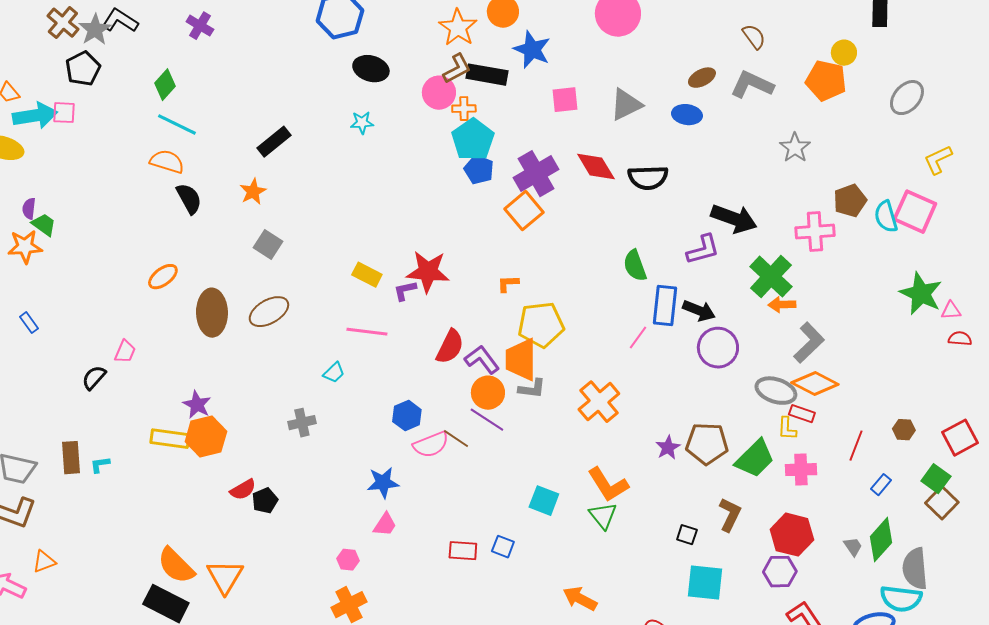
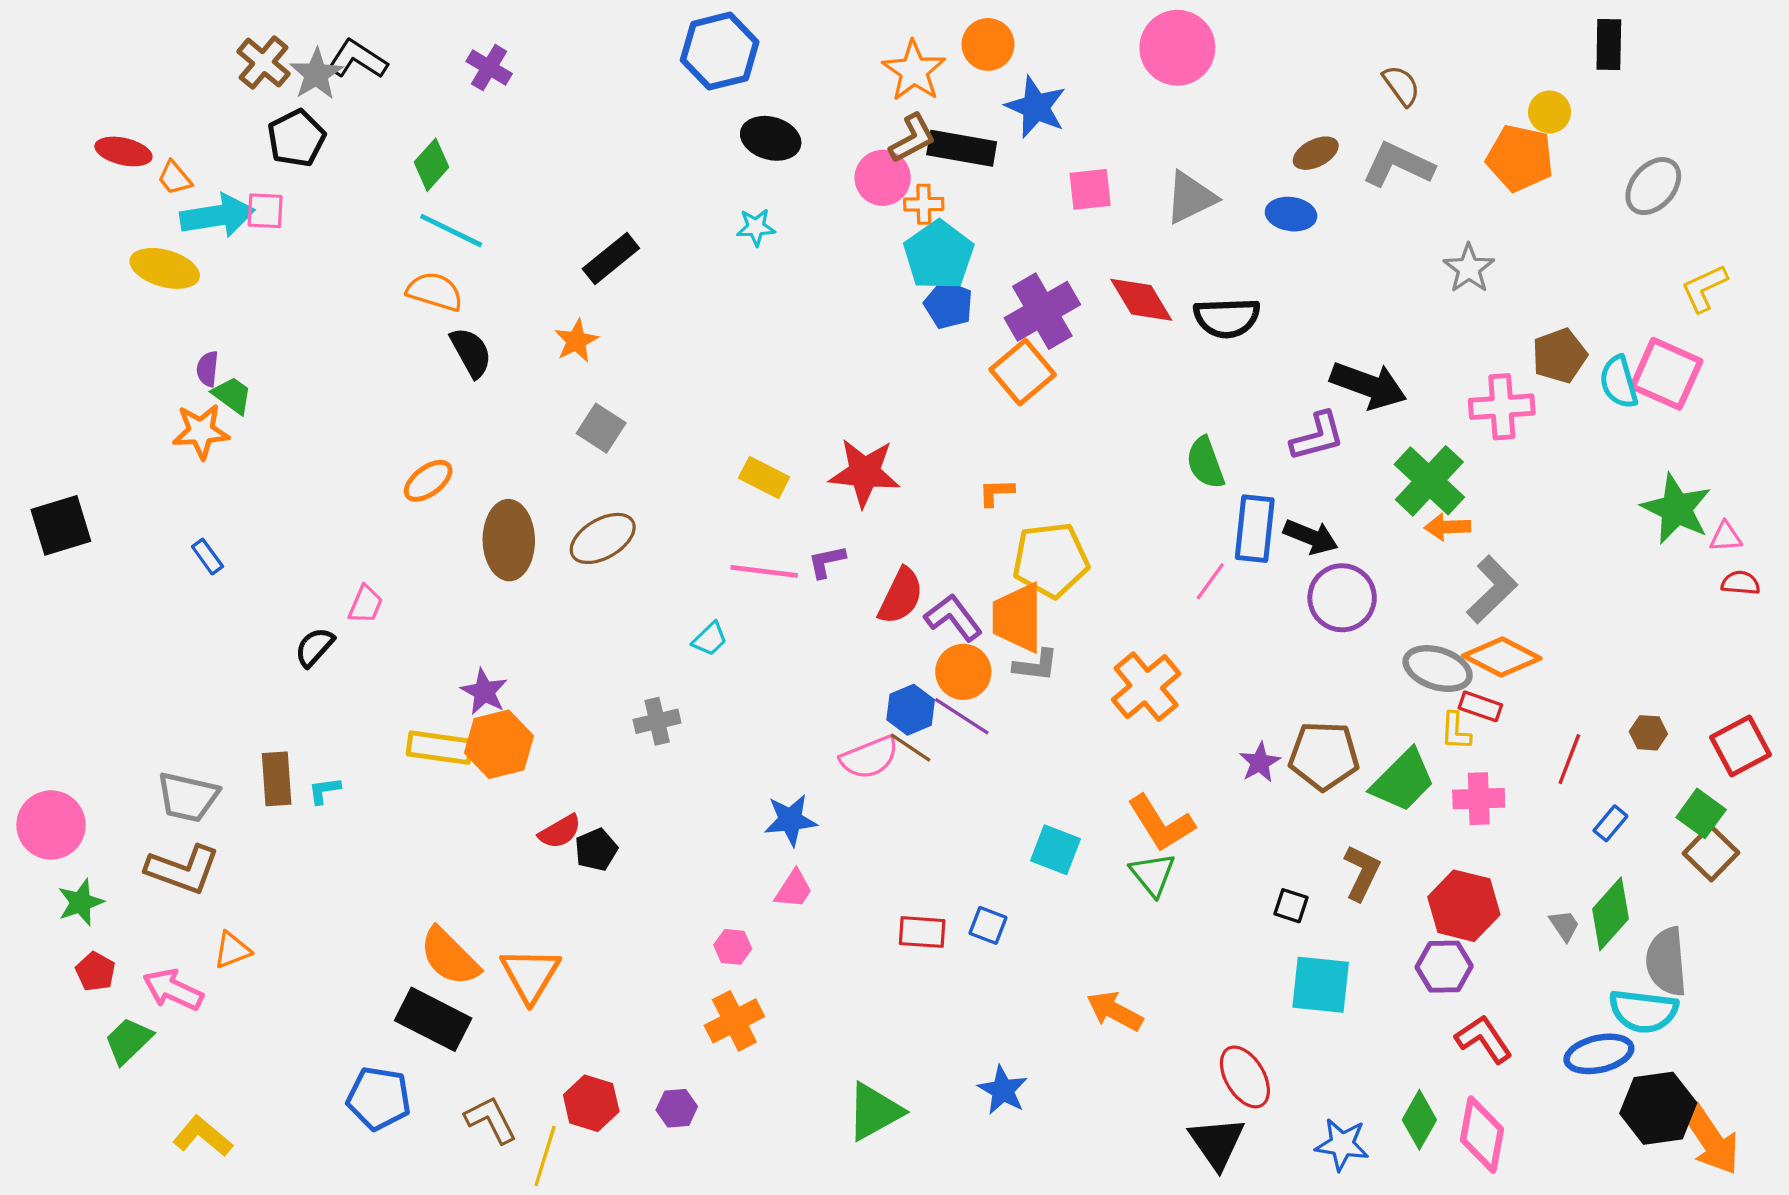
purple L-shape: (405, 291) -> (827, 562), moved
blue hexagon: (407, 416) -> (911, 710), moved

